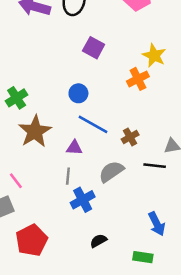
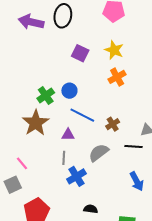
yellow star: (154, 56) -> (114, 50), moved
green cross: (17, 98) -> (46, 95), moved
blue arrow: (157, 224) -> (137, 181), moved
black semicircle: (98, 241) -> (91, 209), turned 40

